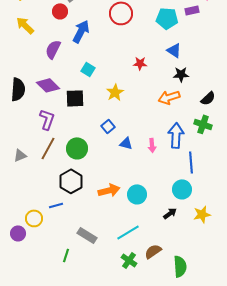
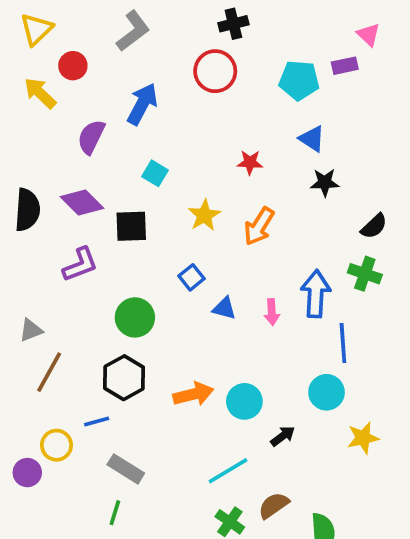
red circle: (60, 11) -> (73, 66), moved
orange arrow: (169, 97) -> (259, 226), moved, turned -40
purple L-shape: (47, 119) -> (80, 265), turned 50
brown line: (48, 148) -> (49, 372), moved
black arrow: (170, 213) -> (283, 436), moved
gray rectangle: (87, 235) -> (126, 469), moved

